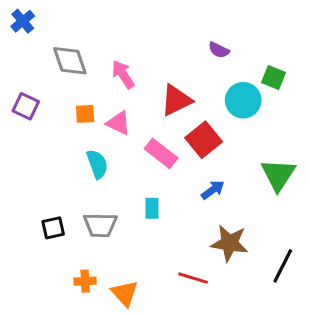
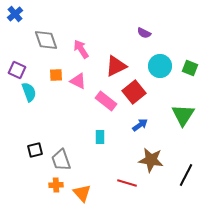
green square: (274, 77) -> (190, 68), moved
cyan semicircle: (97, 164) -> (29, 92), moved
gray trapezoid: (100, 225) -> (61, 160), moved, turned 70

